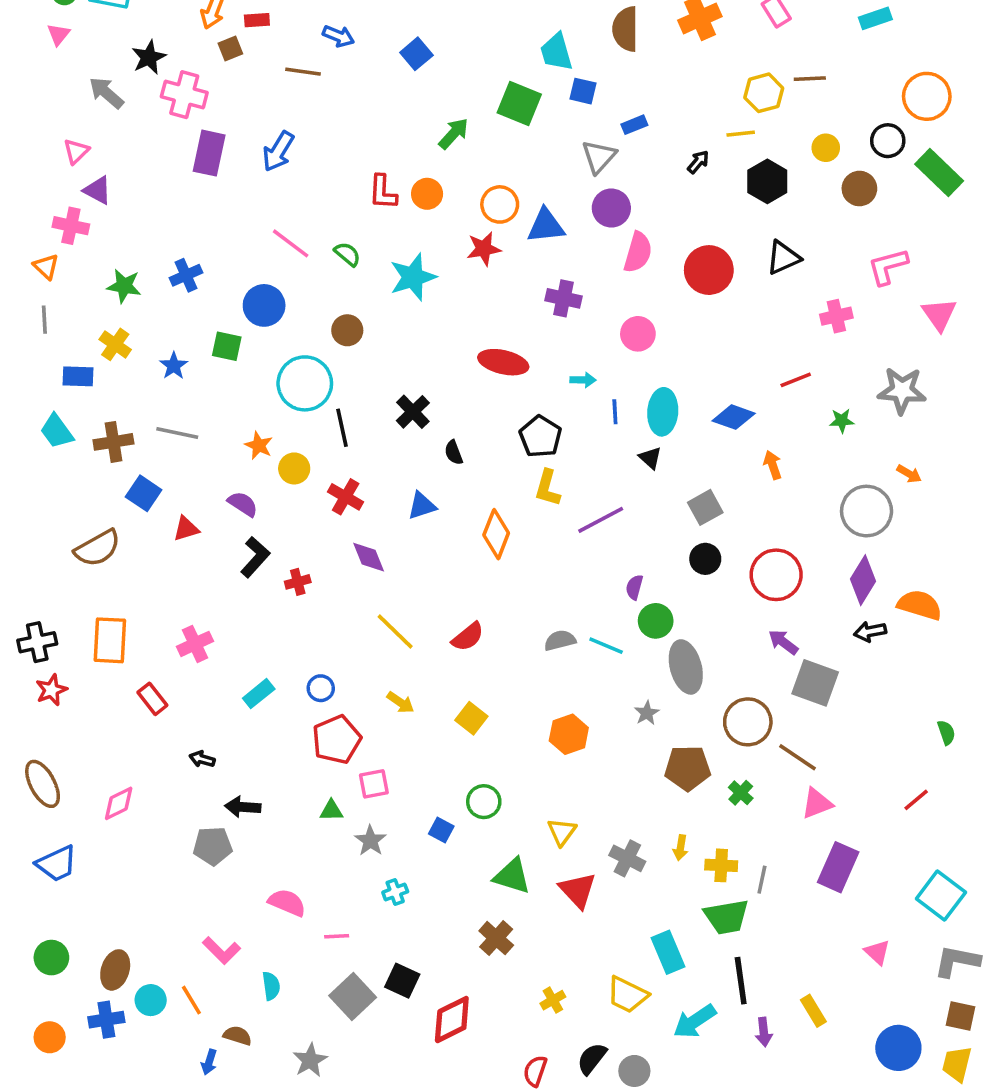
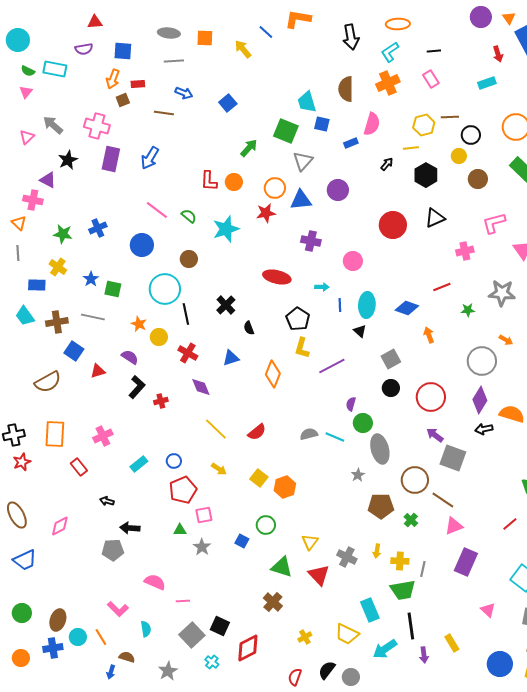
black star: (149, 57) -> (68, 160), moved
black circle: (888, 141) -> (471, 135), moved
pink triangle: (76, 151) -> (27, 137), moved
gray triangle: (599, 157) -> (303, 161), moved
pink semicircle: (638, 252) -> (372, 124), moved
green square: (227, 346) -> (113, 289), moved
orange hexagon: (569, 734) -> (285, 487), moved
cyan cross: (395, 892) -> (212, 662), moved, turned -32

